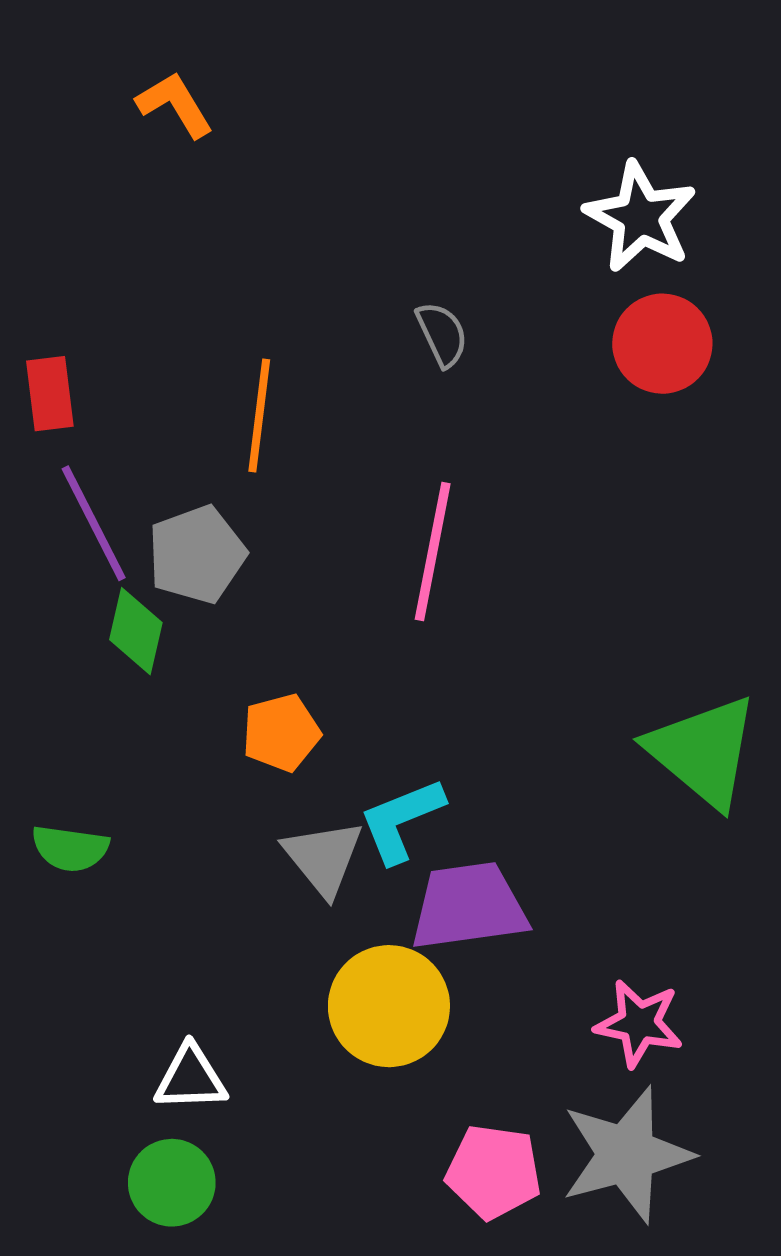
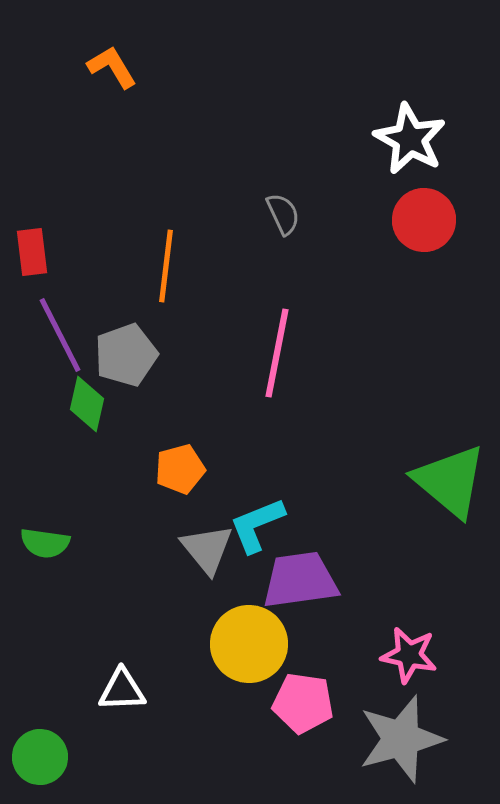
pink pentagon: (494, 1172) -> (303, 703), moved
green circle: (172, 1183) -> (40, 757), moved

